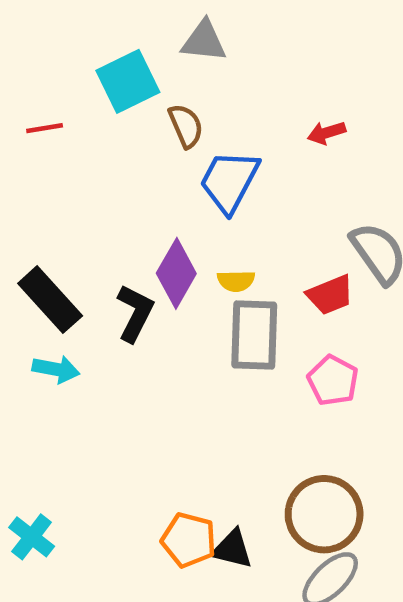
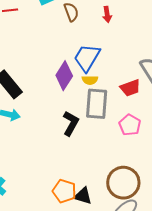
red arrow: (327, 133) -> (107, 14), moved, turned -84
blue trapezoid: (229, 181) -> (87, 58), moved
black L-shape: (135, 313) -> (71, 123), moved

